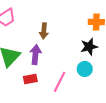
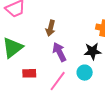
purple arrow: (36, 55) -> (59, 52), moved, turned -42

